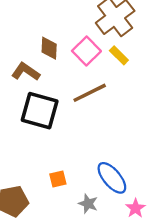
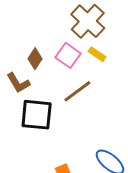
brown diamond: (49, 48) -> (35, 59), turned 40
brown L-shape: (26, 72) -> (18, 83), turned -145

